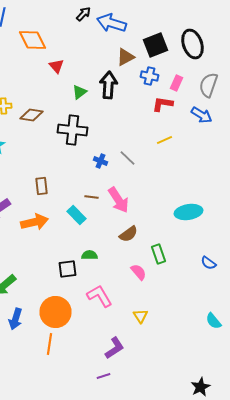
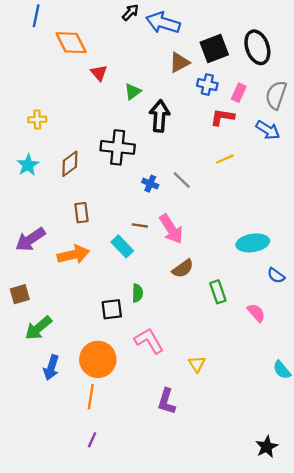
black arrow: (108, 85) -> (160, 116), moved
green triangle: (80, 92) -> (133, 92), moved
brown diamond: (32, 115) -> (70, 164), moved, turned -45
green semicircle: (90, 255) -> (137, 293), turned 91
blue semicircle: (208, 263) -> (276, 276), moved
pink semicircle: (138, 272) -> (256, 313), moved
purple L-shape: (114, 348) -> (167, 401), turned 140
purple line: (104, 376) -> (92, 440), moved, turned -48

